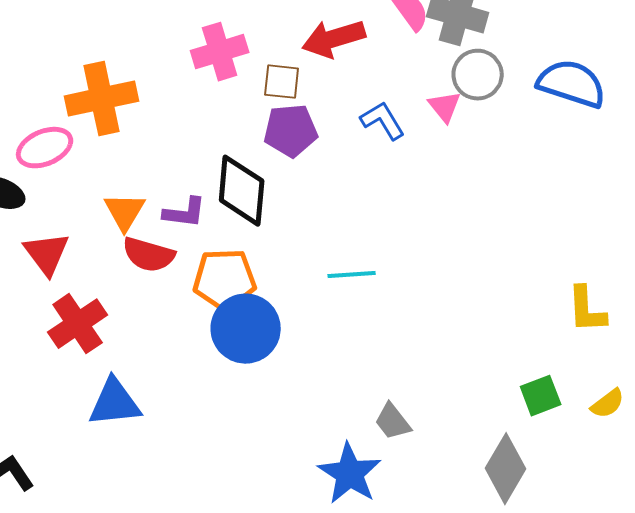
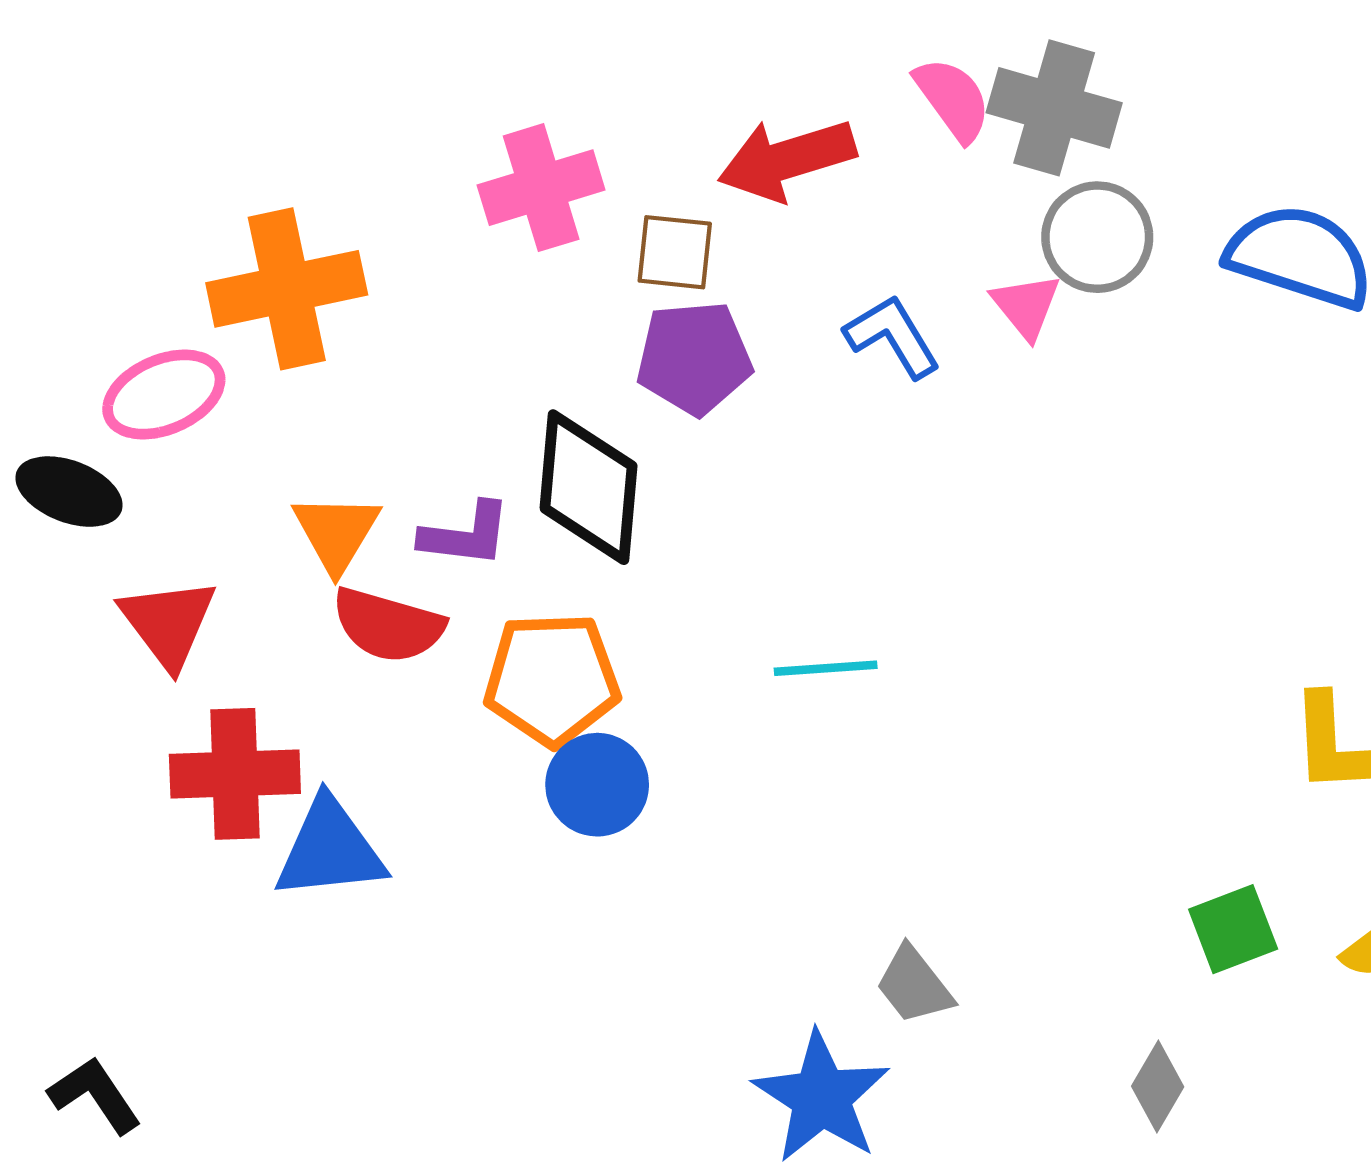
red cross: (78, 324) -> (235, 774), turned 32
blue circle: (246, 329) -> (597, 785), size x0.7
blue triangle: (115, 403) -> (330, 849), moved
gray diamond: (506, 469) -> (1158, 1086), size x0.6

